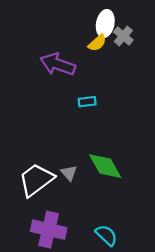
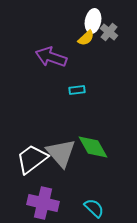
gray triangle: (69, 173) -> (61, 153), size x2.0

